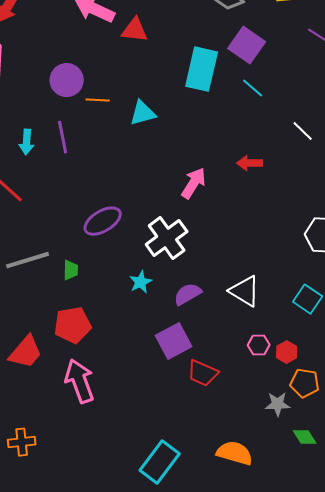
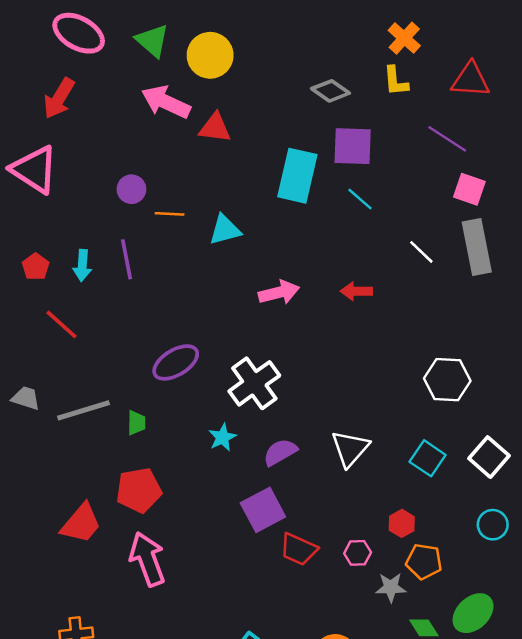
purple square: (247, 45) -> (353, 146), turned -33
purple circle: (67, 80) -> (131, 189), size x0.7
pink arrow: (194, 183) -> (279, 292), moved, turned 44
white triangle: (245, 291) -> (350, 448), turned 40
pink hexagon: (259, 345) -> (358, 553), moved

